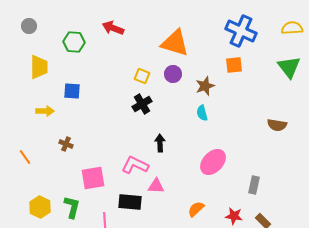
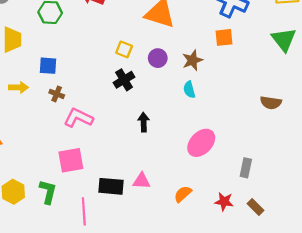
purple circle: (173, 74) -> (158, 58), moved
brown cross: (66, 144) -> (57, 94), moved
pink L-shape: (135, 165) -> (78, 118), moved
pink triangle: (156, 186) -> (141, 181), moved

